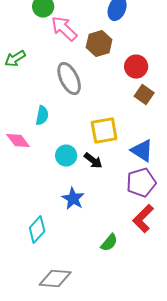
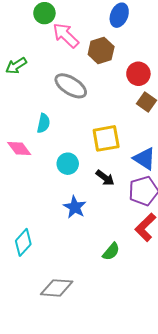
gray ellipse: (69, 79) -> (71, 86), turned -32
black arrow: (93, 161) -> (105, 178), moved
cyan diamond: (37, 230) -> (23, 242), moved

